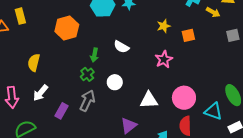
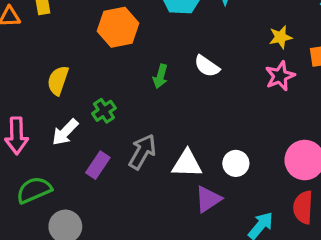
pink star: (164, 59) -> (280, 76), moved
green cross: (87, 74) -> (104, 111), moved
white circle: (115, 82) -> (236, 163), moved
white triangle: (149, 100) -> (187, 164), moved

